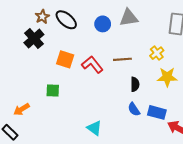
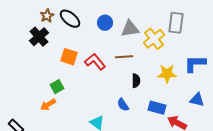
gray triangle: (129, 18) -> (130, 29), moved
yellow cross: (157, 53) -> (154, 39), moved, size x1.5
green square: (53, 91) -> (57, 87), turned -32
orange arrow: (21, 109) -> (48, 105), moved
blue semicircle: (134, 109) -> (123, 105), moved

